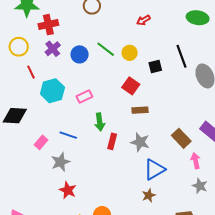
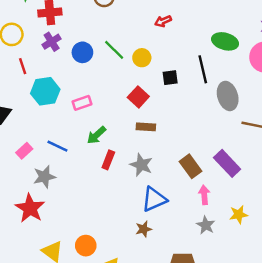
green ellipse: (198, 18) -> (225, 41), moved
green arrow: (100, 122) -> (96, 135), turned 48
red star: (68, 190) -> (30, 208), moved, size x1.4

